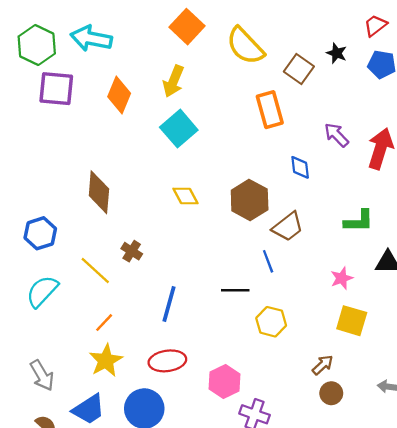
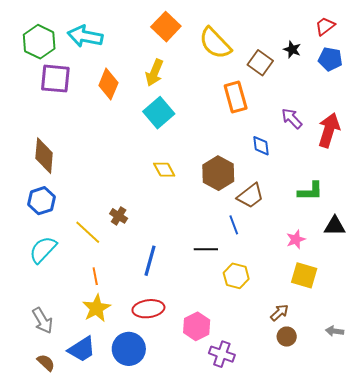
brown diamond: (99, 192) -> (44, 156), moved
orange line: (104, 323) -> (95, 276), turned -54

